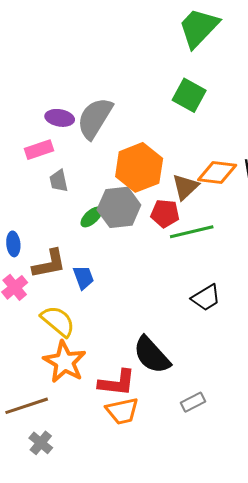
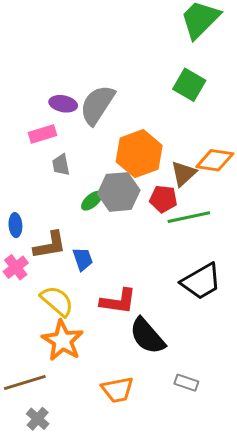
black trapezoid: (206, 298) -> (201, 281), size x1.4
red L-shape: (117, 383) -> (118, 301), moved
gray rectangle: (193, 402) -> (186, 383), turned 45

